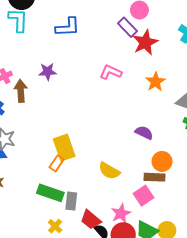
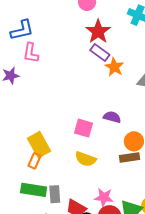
purple rectangle: (128, 27) -> (100, 52), moved
pink L-shape: (111, 72) -> (31, 53), moved, turned -95
pink square: (143, 196) -> (83, 128), moved, turned -30
pink star: (121, 213) -> (104, 197), turned -30

